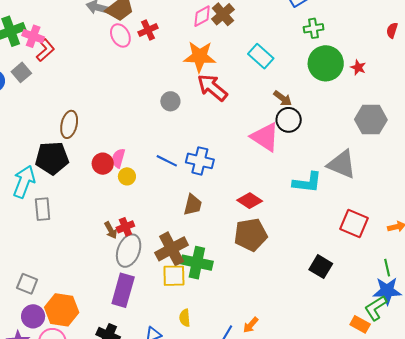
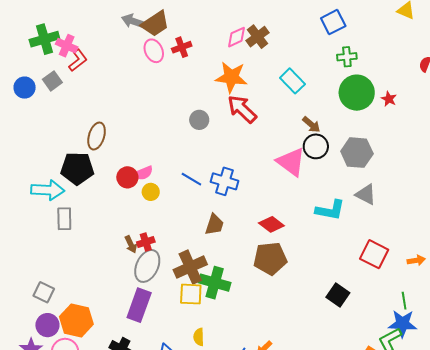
gray hexagon: (371, 120) -> (357, 153), moved
pink semicircle: (118, 158) -> (143, 173), turned -132
gray triangle: (342, 164) -> (366, 194), size x0.7
cyan arrow: (24, 182) -> (48, 190), turned 68

